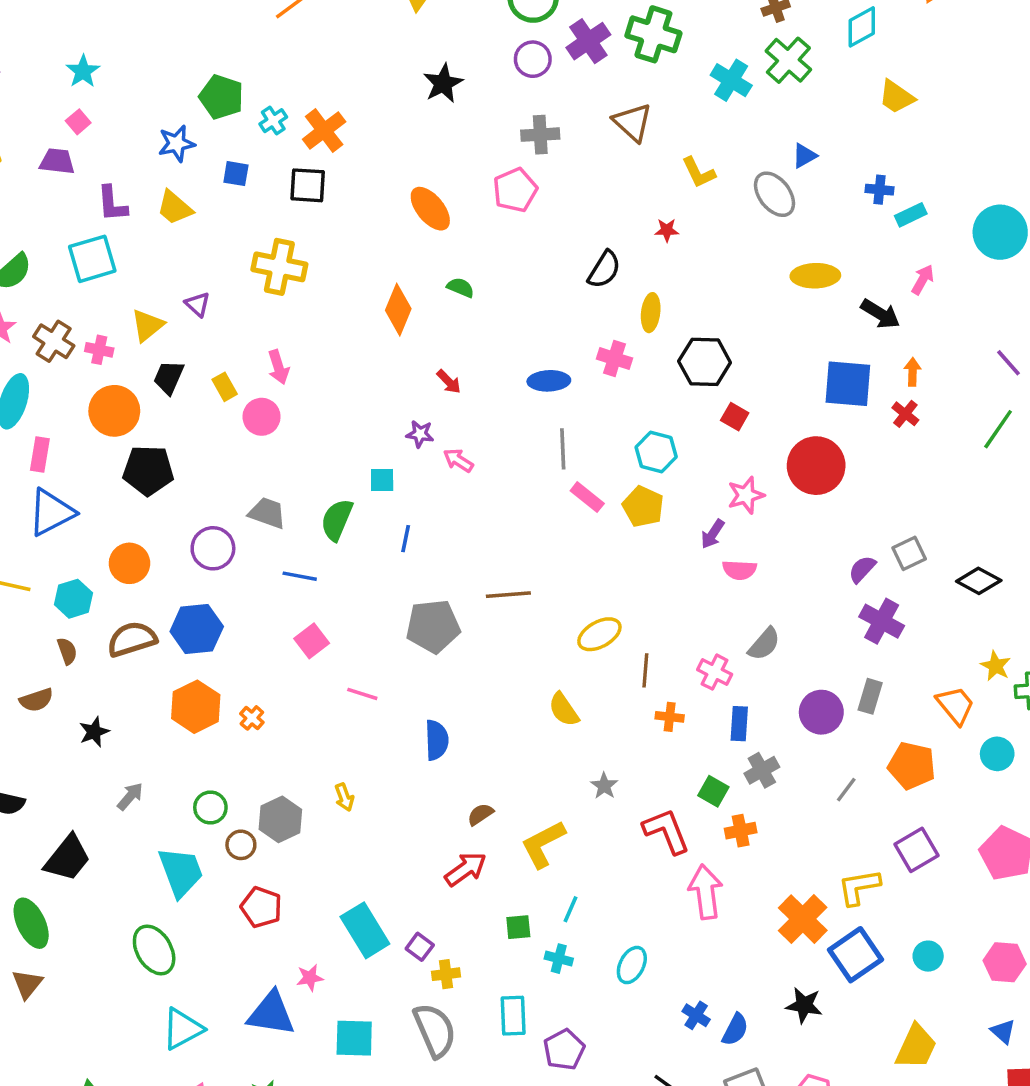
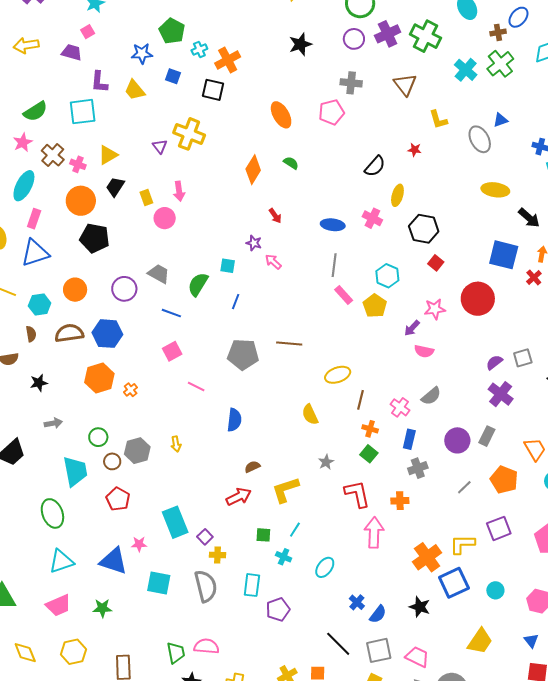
purple triangle: (198, 304) -> (160, 146), moved
green square: (713, 791) -> (369, 454), moved
gray arrow: (130, 796) -> (53, 423), turned 30

